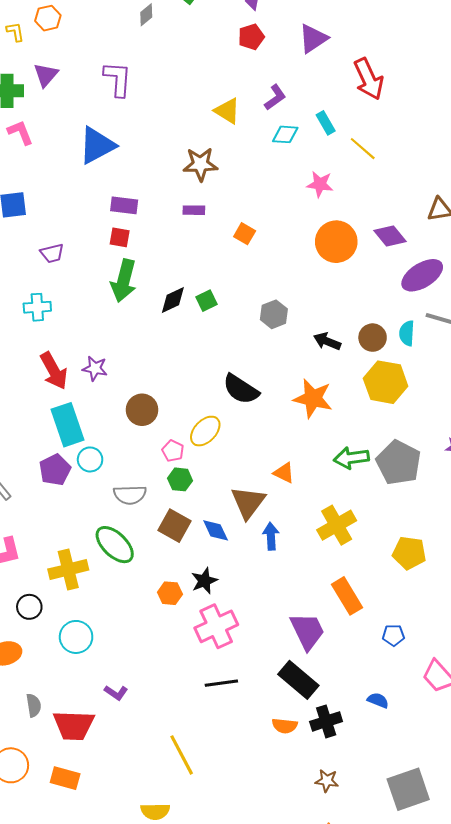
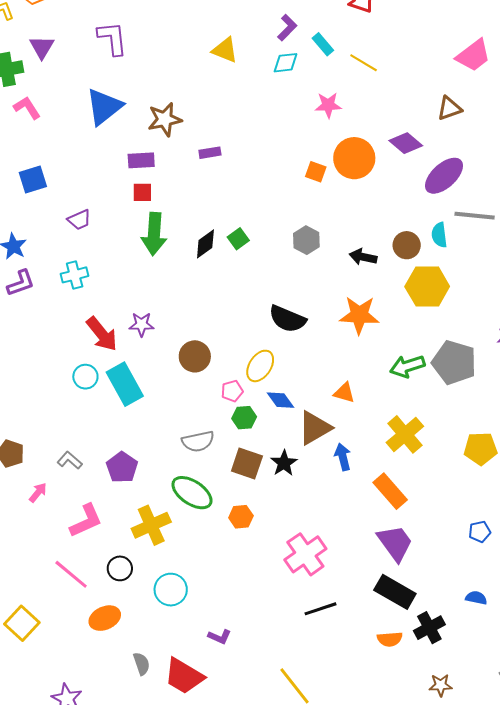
purple L-shape: (275, 97) -> (287, 28), moved
brown star: (200, 164) -> (165, 119), moved
orange square: (245, 234) -> (316, 172), moved
pink pentagon: (173, 451) -> (232, 391), turned -30
cyan circle: (90, 459) -> (85, 377), moved
purple pentagon: (55, 470) -> (122, 467), moved
brown triangle: (248, 502) -> (315, 428), turned 33
blue diamond: (216, 530) -> (281, 400), moved
black star: (204, 581) -> (284, 463), moved
orange hexagon: (170, 593) -> (241, 517), moved
orange rectangle: (347, 596) -> (390, 491), moved
red trapezoid: (74, 725) -> (184, 676), turned 39

